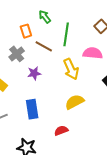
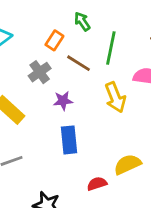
orange rectangle: (26, 31) -> (54, 40), turned 48
yellow semicircle: (75, 102) -> (127, 164), moved
blue rectangle: (32, 109) -> (69, 140), moved

